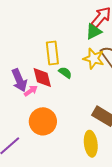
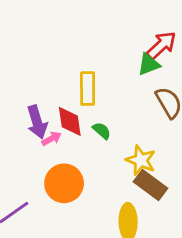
yellow star: (94, 59) -> (141, 160), moved
green semicircle: (65, 73) -> (102, 131), moved

